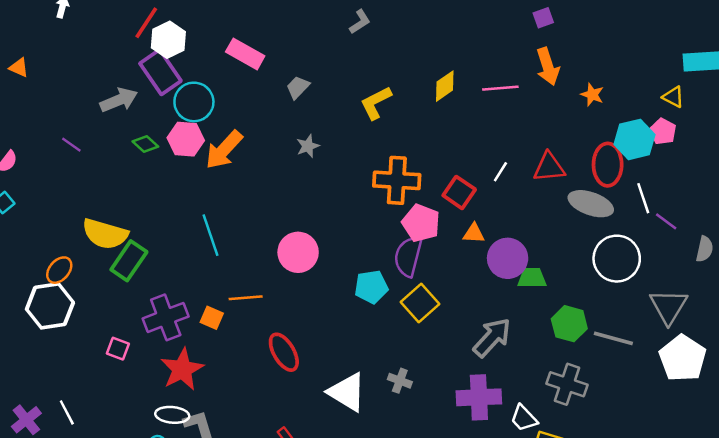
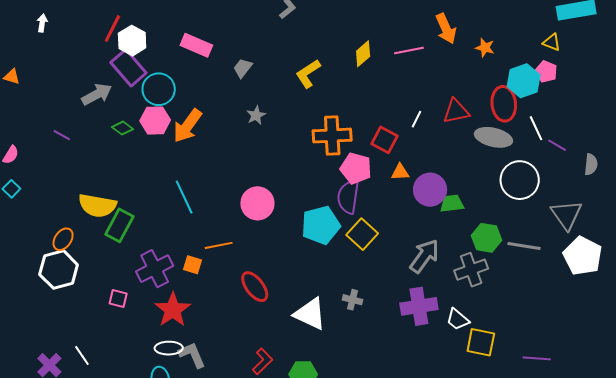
cyan pentagon: (371, 287) -> (321, 225), size x1.4
gray cross: (567, 384) -> (471, 270), moved, turned -32

